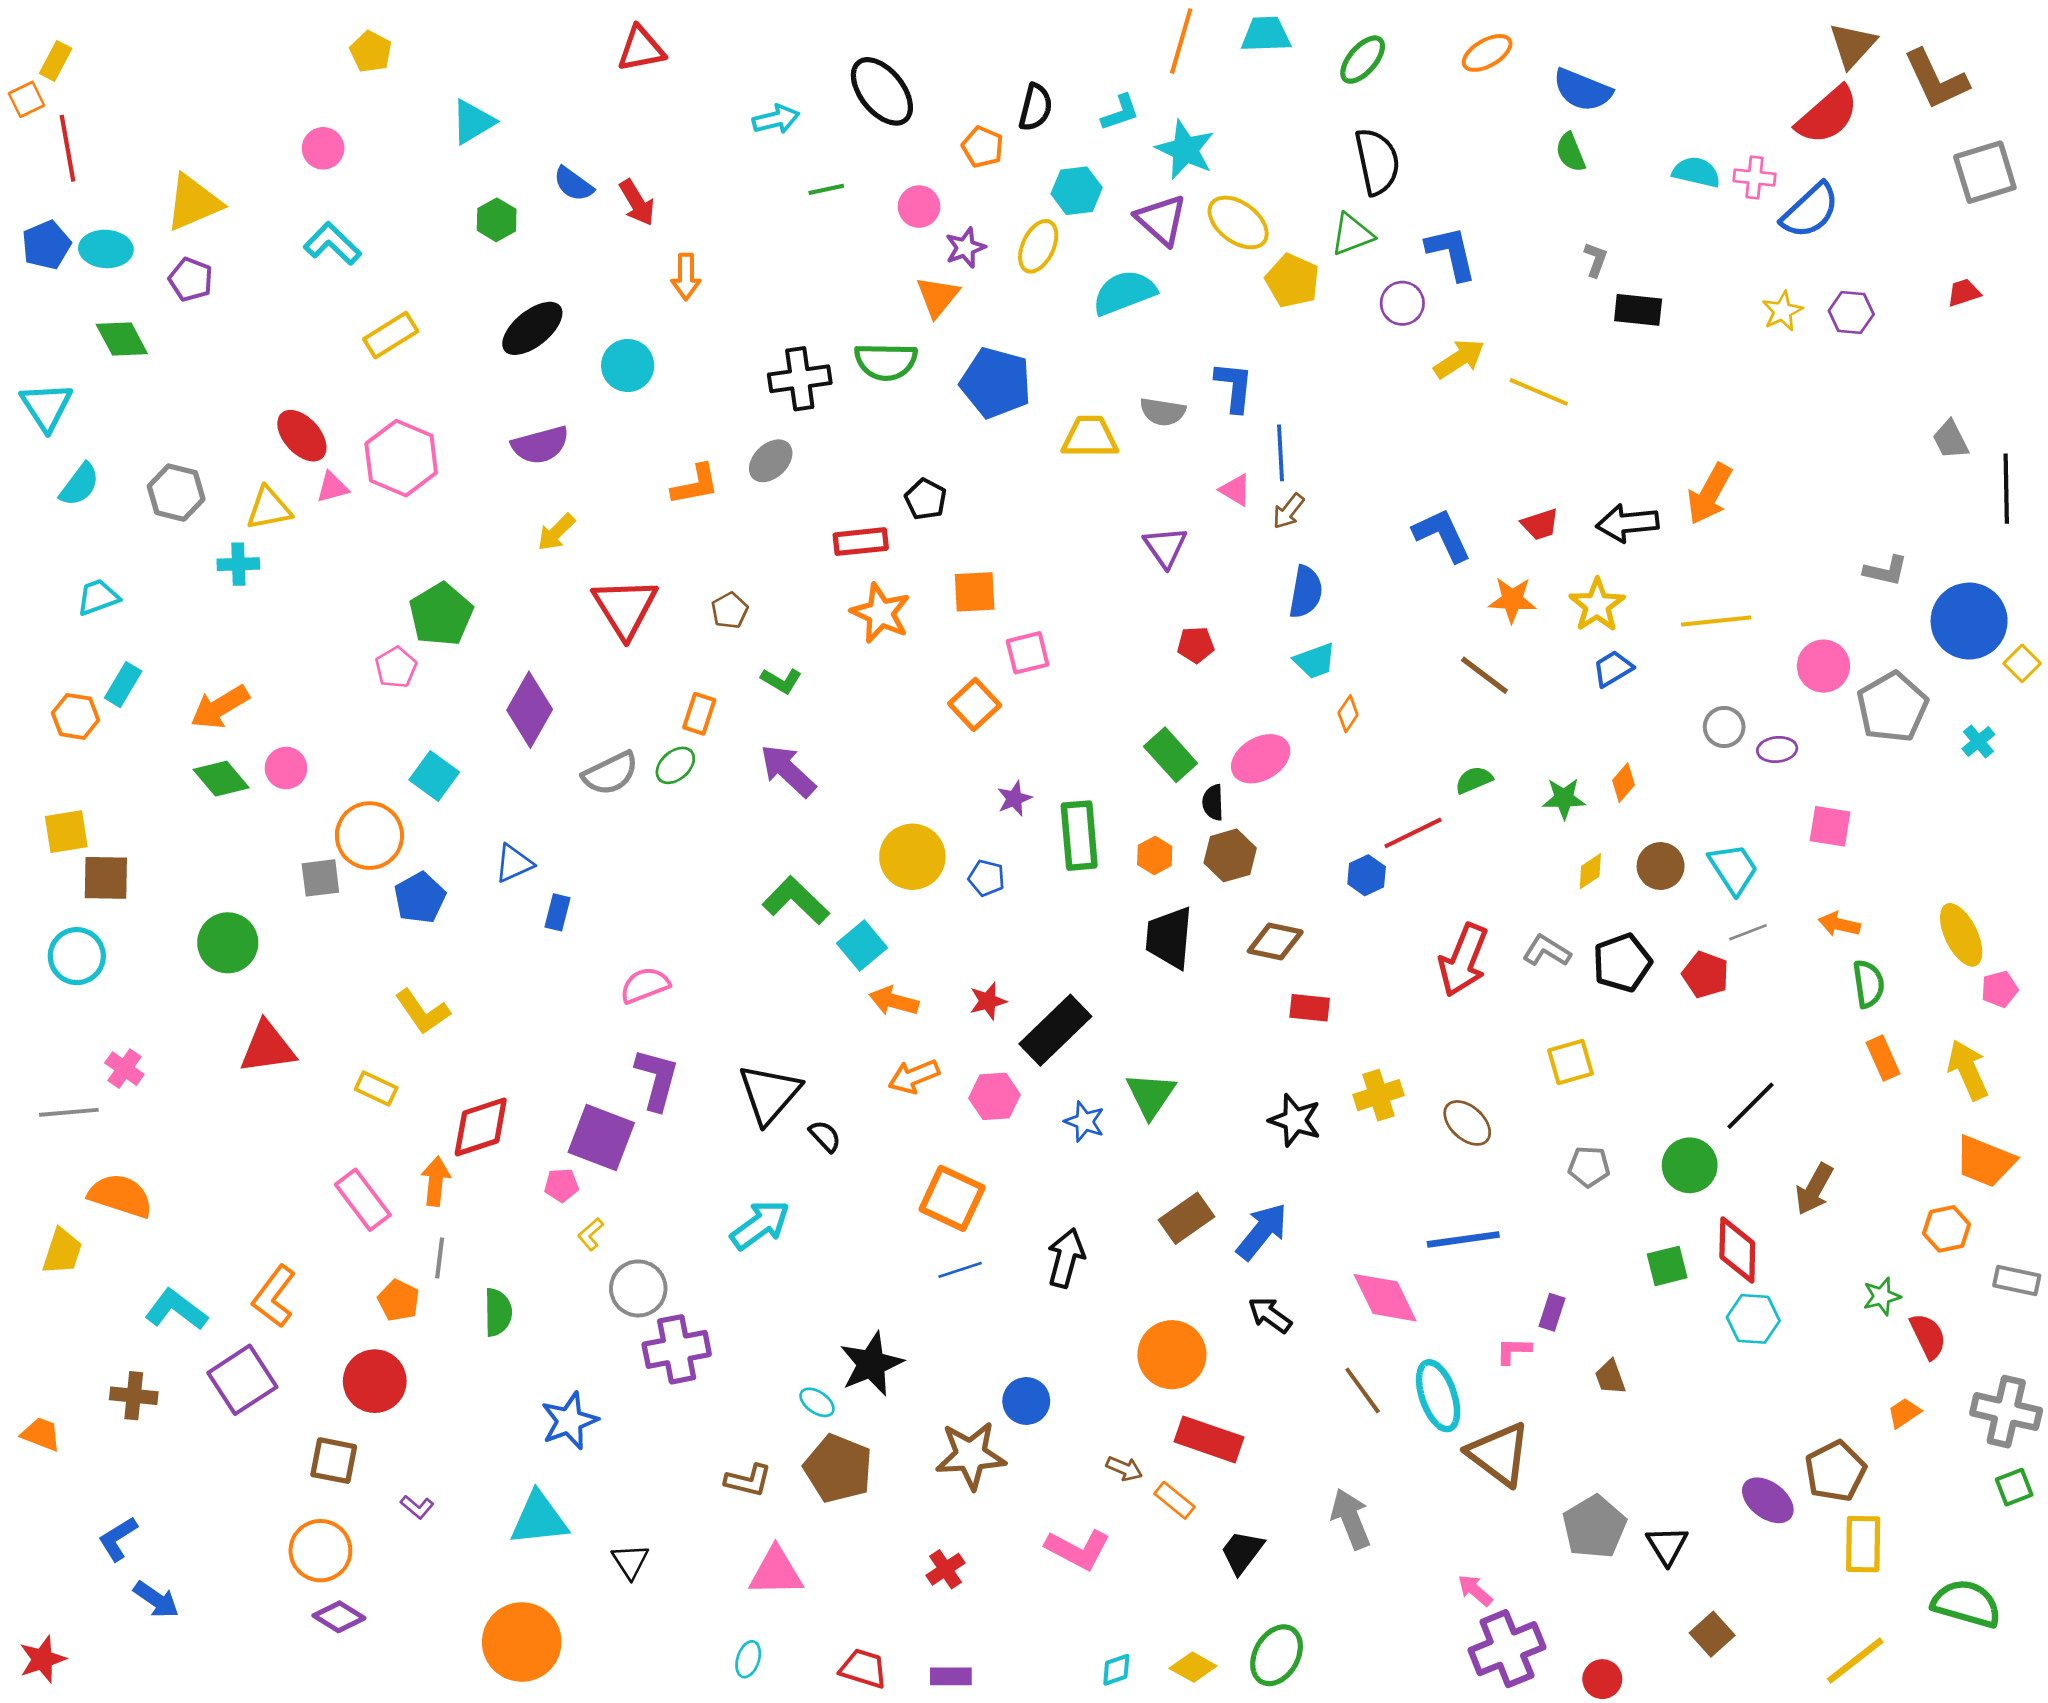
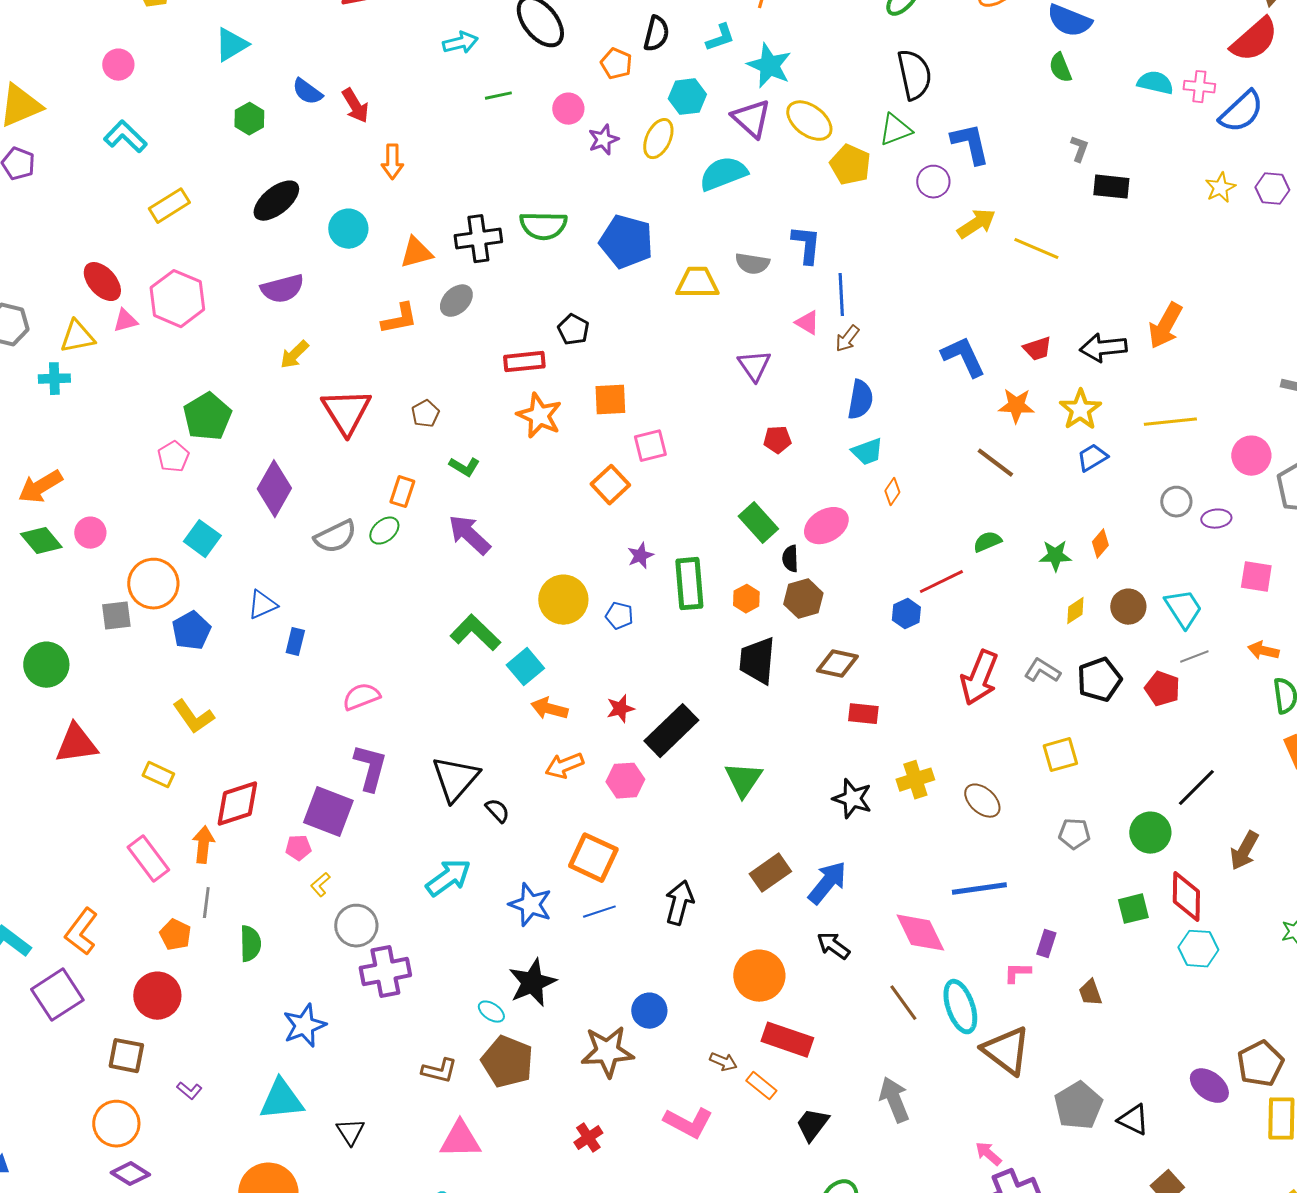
orange triangle: (938, 297) -> (416, 253), moved, turned 36
blue star: (1085, 1122) -> (530, 905), moved, size x1.4
black triangle: (1667, 1545) -> (1133, 1120), turned -32

